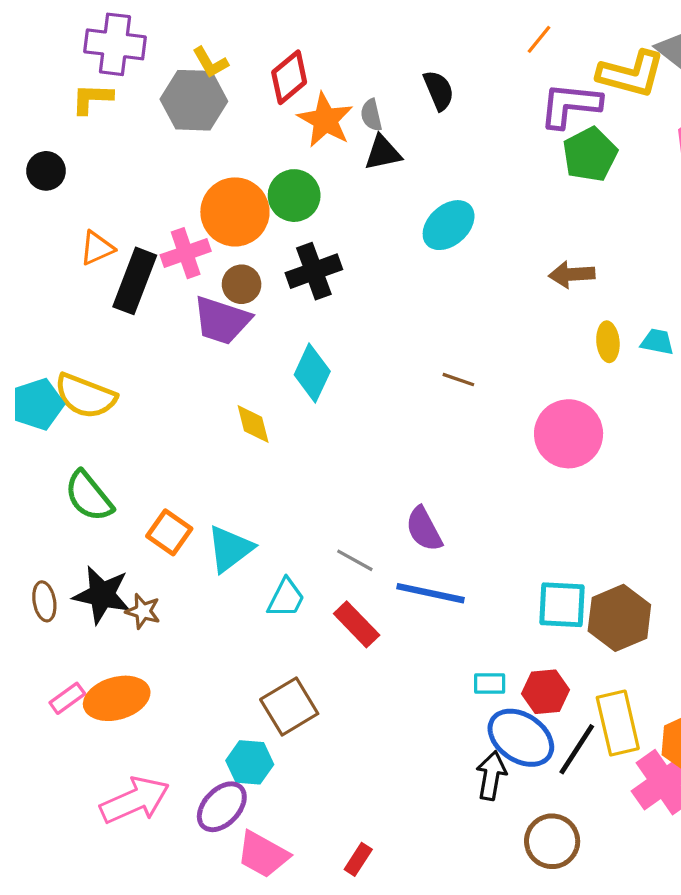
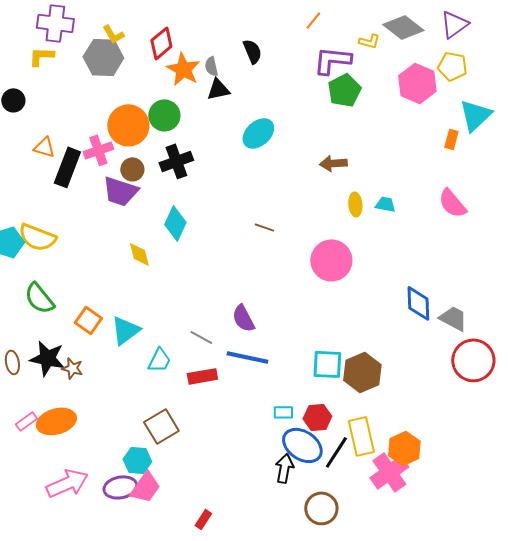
yellow L-shape: (631, 74) -> (369, 41), size x0.5
orange triangle: (97, 248) -> (44, 147), turned 40
red rectangle: (357, 624) -> (202, 376), turned -56
purple ellipse: (222, 807) -> (120, 487), turned 36
pink trapezoid: (263, 854) -> (145, 487), moved, turned -84

